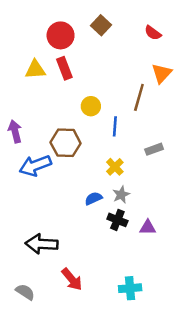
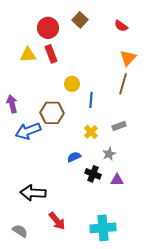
brown line: (139, 97) -> (123, 84), moved
gray rectangle: (154, 149) -> (119, 126), moved
gray star: (121, 195) -> (109, 154), moved
cyan cross: (130, 288) -> (103, 228), size x1.4

